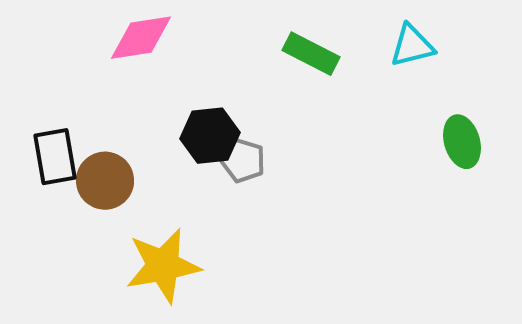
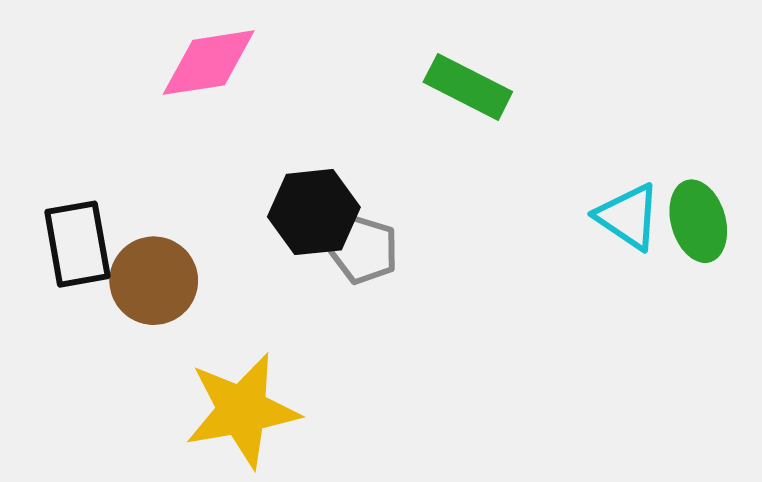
cyan triangle: (412, 46) -> (628, 217), moved, turned 48

